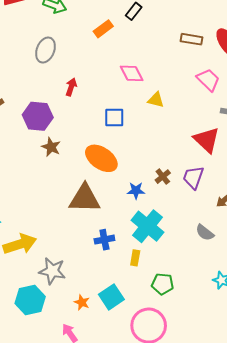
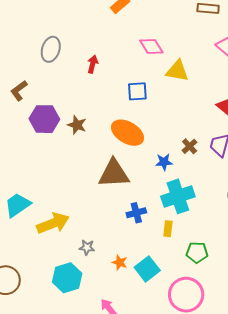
gray ellipse: (46, 50) -> (51, 49), moved
yellow triangle: (156, 100) -> (177, 71), size x1.4
purple hexagon: (38, 116) -> (44, 119), moved
cyan cross: (148, 226) -> (178, 196), turned 36
gray star: (52, 271) -> (87, 247), size x0.6
orange star: (82, 302) -> (120, 262), moved

